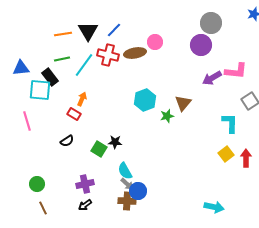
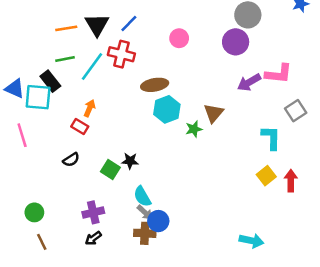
brown ellipse: (135, 53) -> (155, 85), moved
blue triangle: (21, 68) -> (15, 89), moved, turned 30

